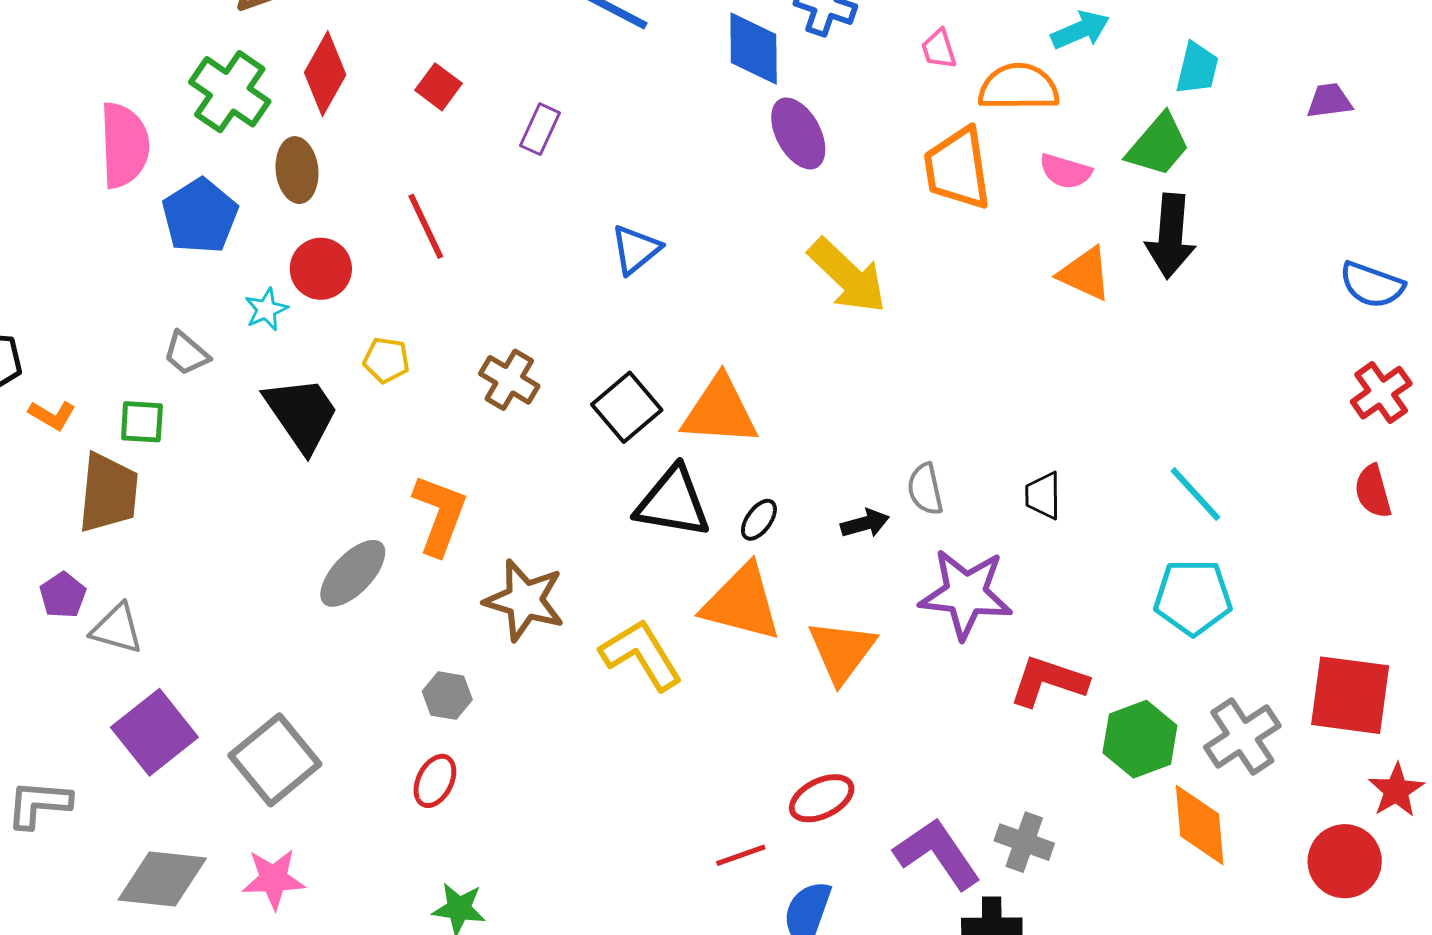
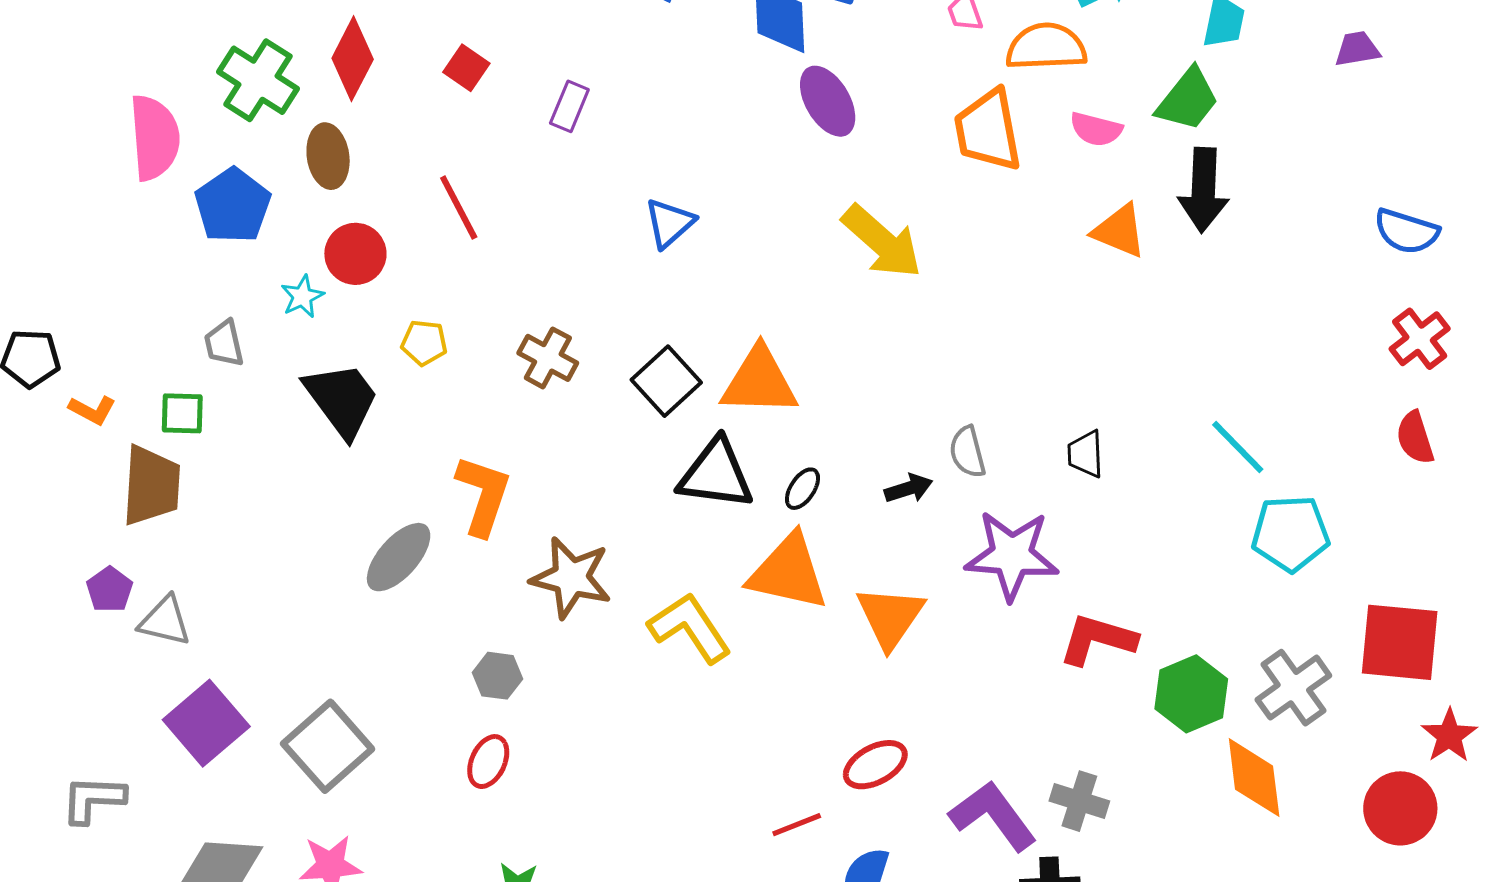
gray trapezoid: (186, 353) -> (224, 343), turned 39
cyan pentagon: (1193, 597) -> (1290, 533), moved

